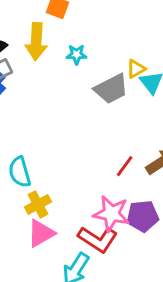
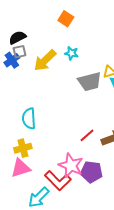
yellow arrow: (36, 42) -> (45, 60), moved, turned 30
cyan semicircle: (20, 172) -> (29, 118), moved

